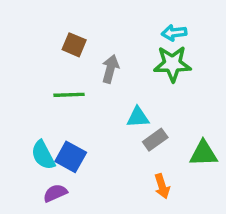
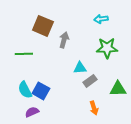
brown square: (74, 45) -> (43, 26), size x1.5
green star: (172, 64) -> (107, 48), moved
green line: (69, 95) -> (24, 54), moved

